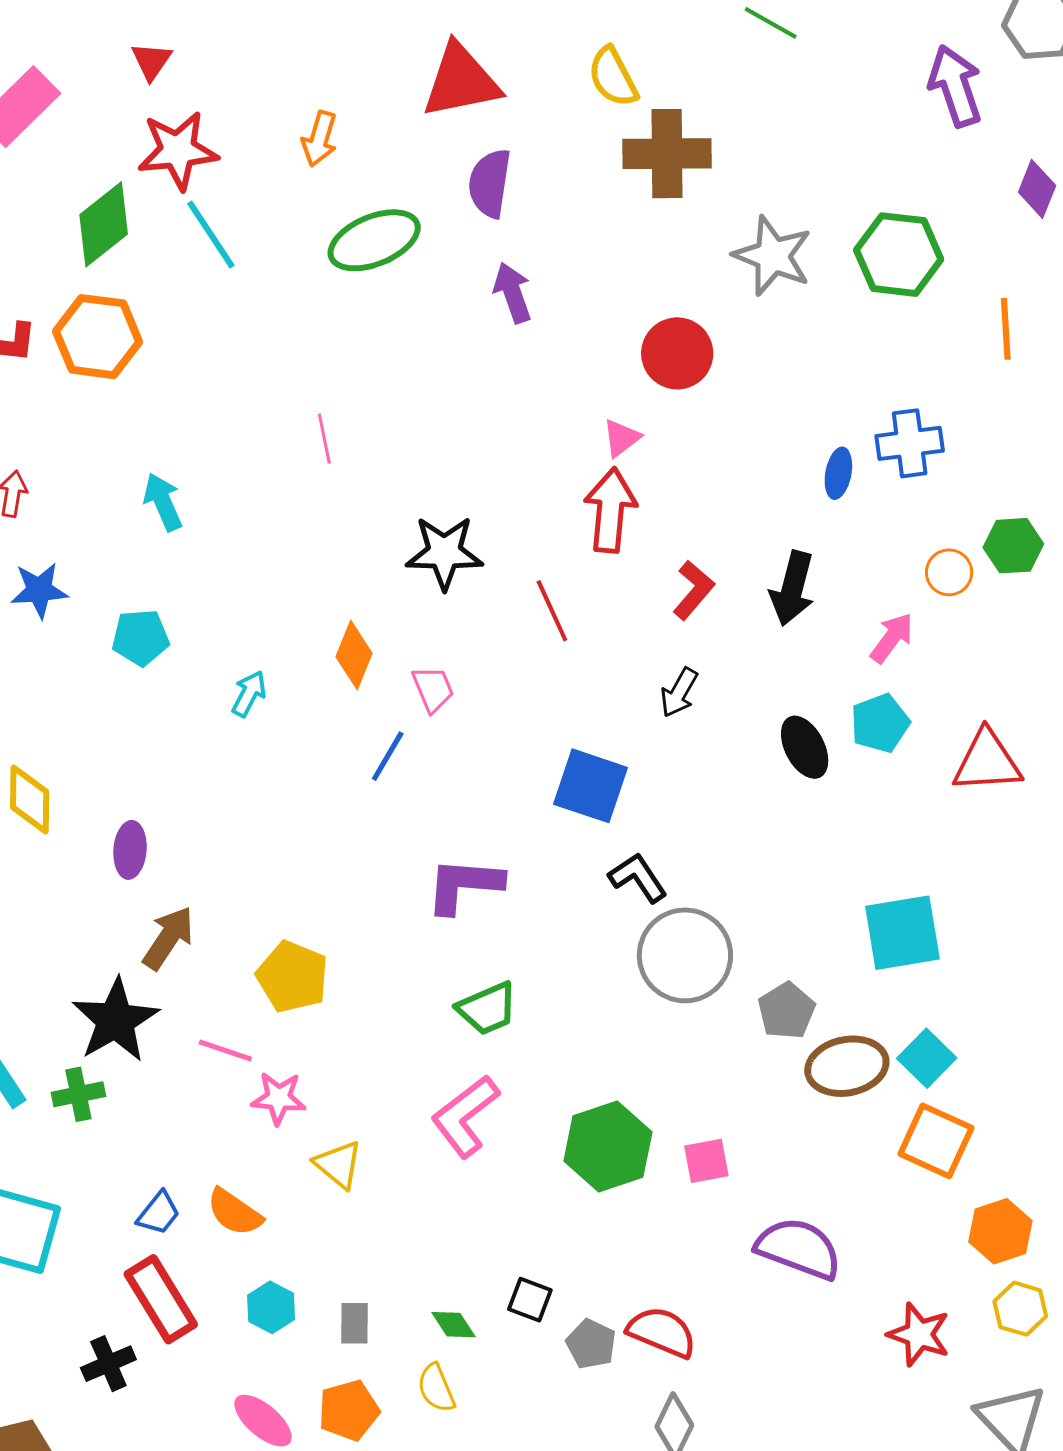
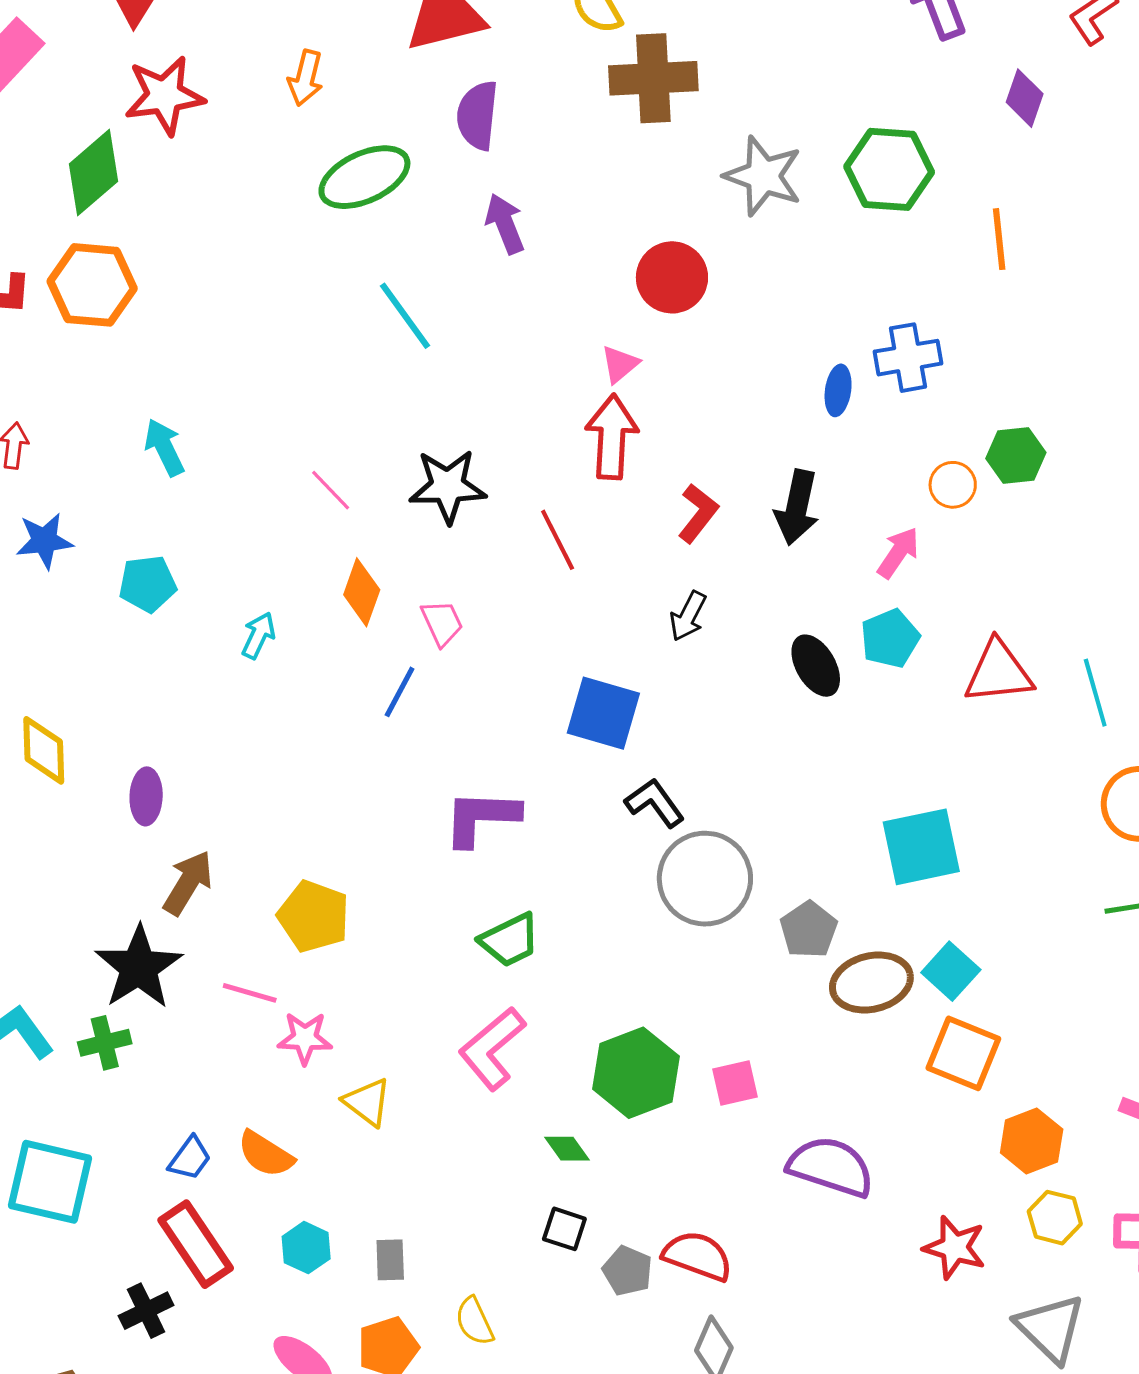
cyan line: (211, 235) -> (405, 316), moved
pink line: (324, 439) -> (331, 490), moved, turned -30
green diamond: (454, 1325) -> (567, 1149), moved

